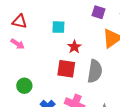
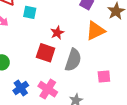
cyan square: (58, 27) -> (30, 12), moved

